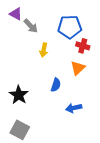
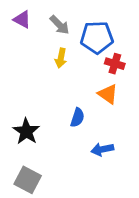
gray arrow: (31, 26) -> (59, 25), moved
yellow arrow: (44, 50) -> (61, 58), moved
orange triangle: (78, 68) -> (108, 94), turned -42

